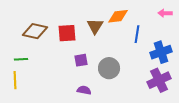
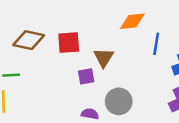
brown triangle: (95, 26) -> (104, 58), moved
gray circle: (109, 68) -> (119, 101), moved

